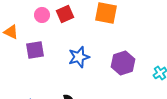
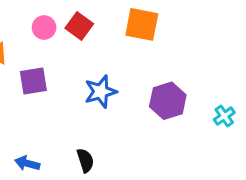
red square: (65, 14) -> (79, 26), turned -30

